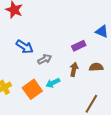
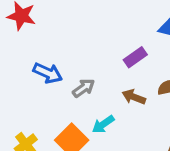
brown arrow: (74, 69) -> (134, 97), turned -72

